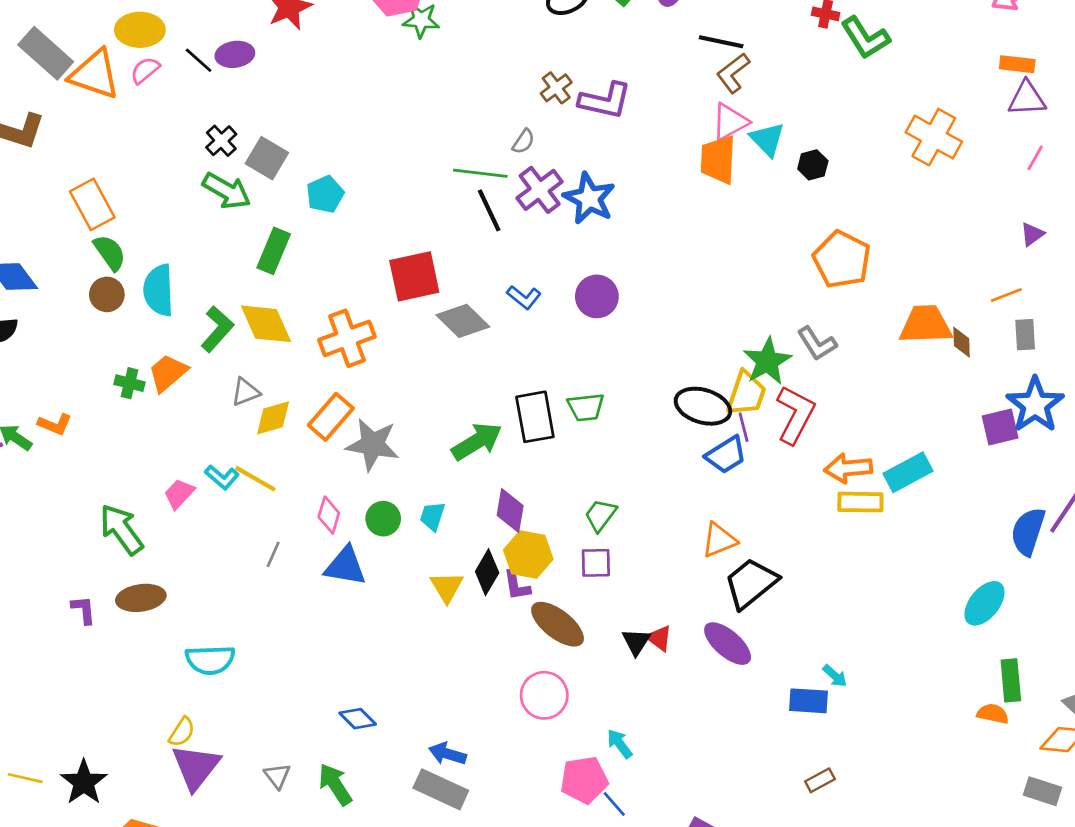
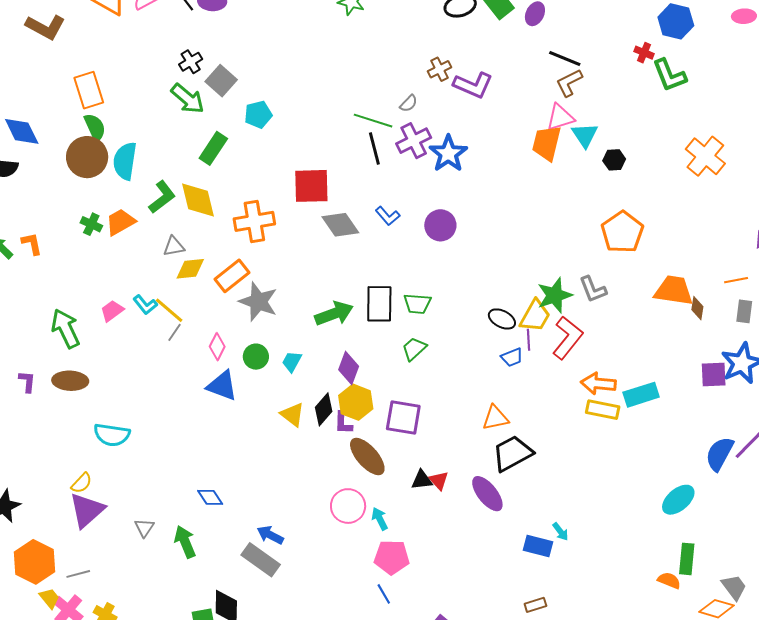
brown circle: (107, 294) -> (87, 157), size x1.6
black ellipse: (703, 406) -> (502, 319), size x0.7
orange L-shape: (55, 424) -> (32, 244), turned -135
blue trapezoid: (726, 455) -> (512, 357), size x0.7
green trapezoid: (601, 515) -> (414, 349), moved
gray line: (273, 554) -> (175, 332), moved
purple square: (596, 563) -> (403, 417), size x1.5
yellow triangle: (447, 587) -> (292, 415), turned -32
black triangle: (636, 642) -> (422, 480), turned 40
cyan arrow: (620, 744) -> (380, 519), moved
pink pentagon: (584, 780) -> (392, 557), moved

